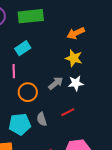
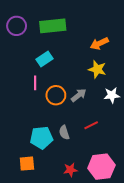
white star: (76, 83) -> (112, 95), moved
orange circle: (28, 92) -> (56, 95), moved

